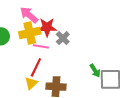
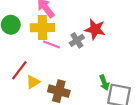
red star: (47, 27) -> (95, 29), moved
red line: (36, 67) -> (19, 70), moved

